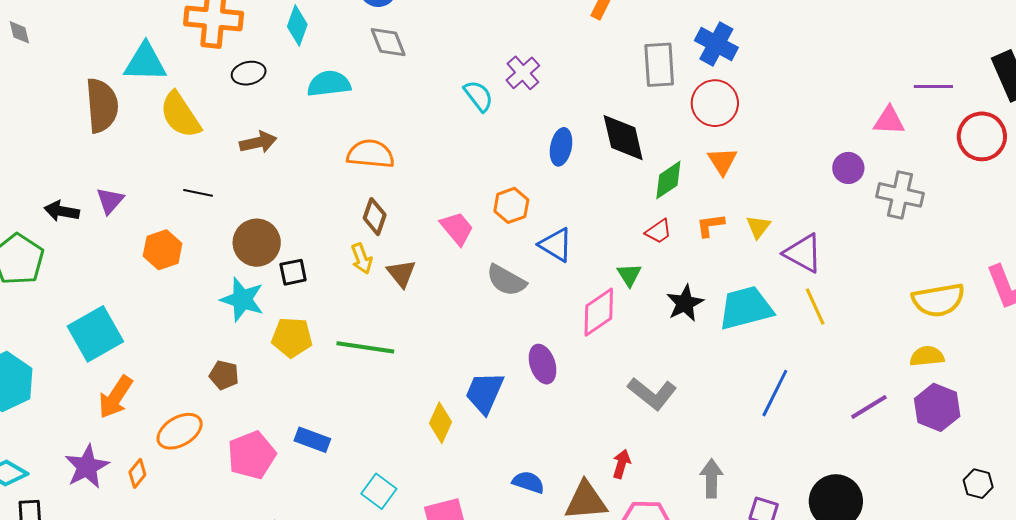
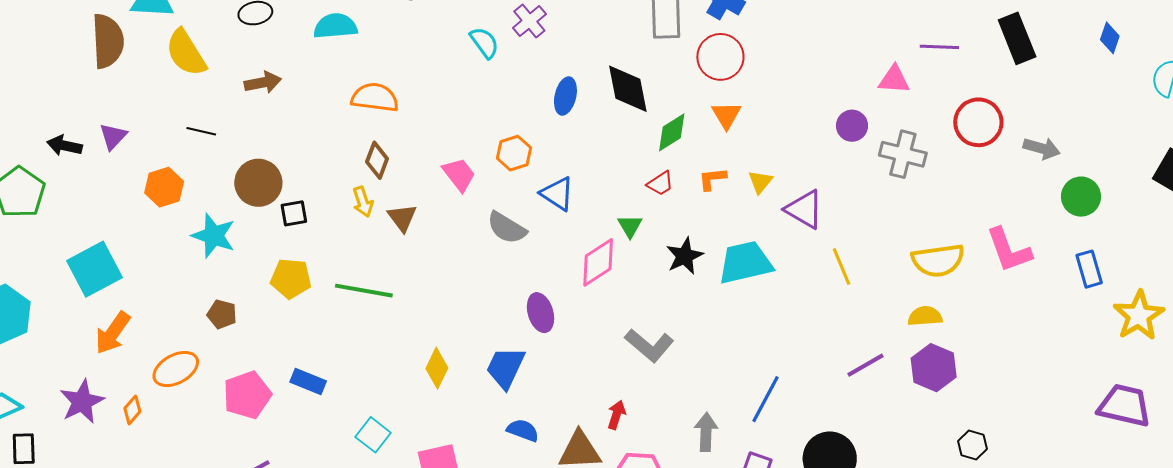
red circle: (982, 136) -> (978, 122), moved
cyan star: (242, 300) -> (214, 236), moved
yellow line: (815, 306) -> (842, 266), moved
blue trapezoid: (485, 393) -> (505, 368), moved
blue line: (775, 393) -> (766, 399), moved

